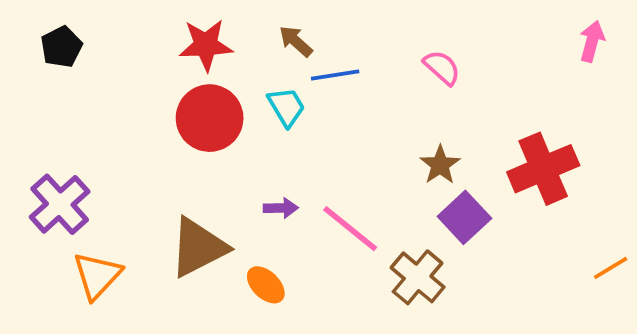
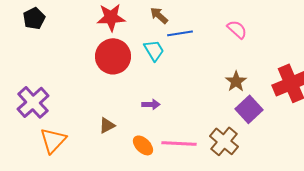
pink line: (350, 229) -> (179, 143), moved, turned -36
brown triangle: (198, 247) -> (107, 125), size x0.5

